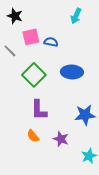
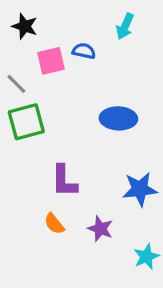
blue semicircle: (51, 42) -> (84, 51), moved
green square: (34, 75) -> (26, 122), moved, turned 30

